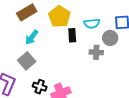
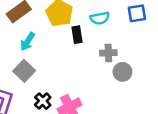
gray circle: (110, 38) -> (122, 72), moved
black cross: (40, 87) -> (43, 101), turned 32

